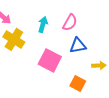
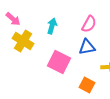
pink semicircle: (70, 22) -> (89, 24), moved

